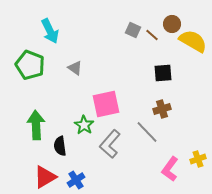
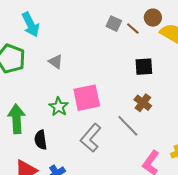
brown cross: (162, 109) -> (143, 103), turned -36
green star: (84, 125) -> (59, 107), moved

